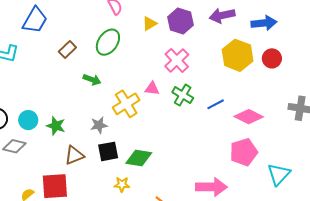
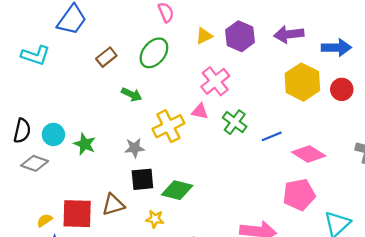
pink cross: (177, 60) -> (215, 81), moved
brown triangle: (74, 155) -> (113, 205), moved

